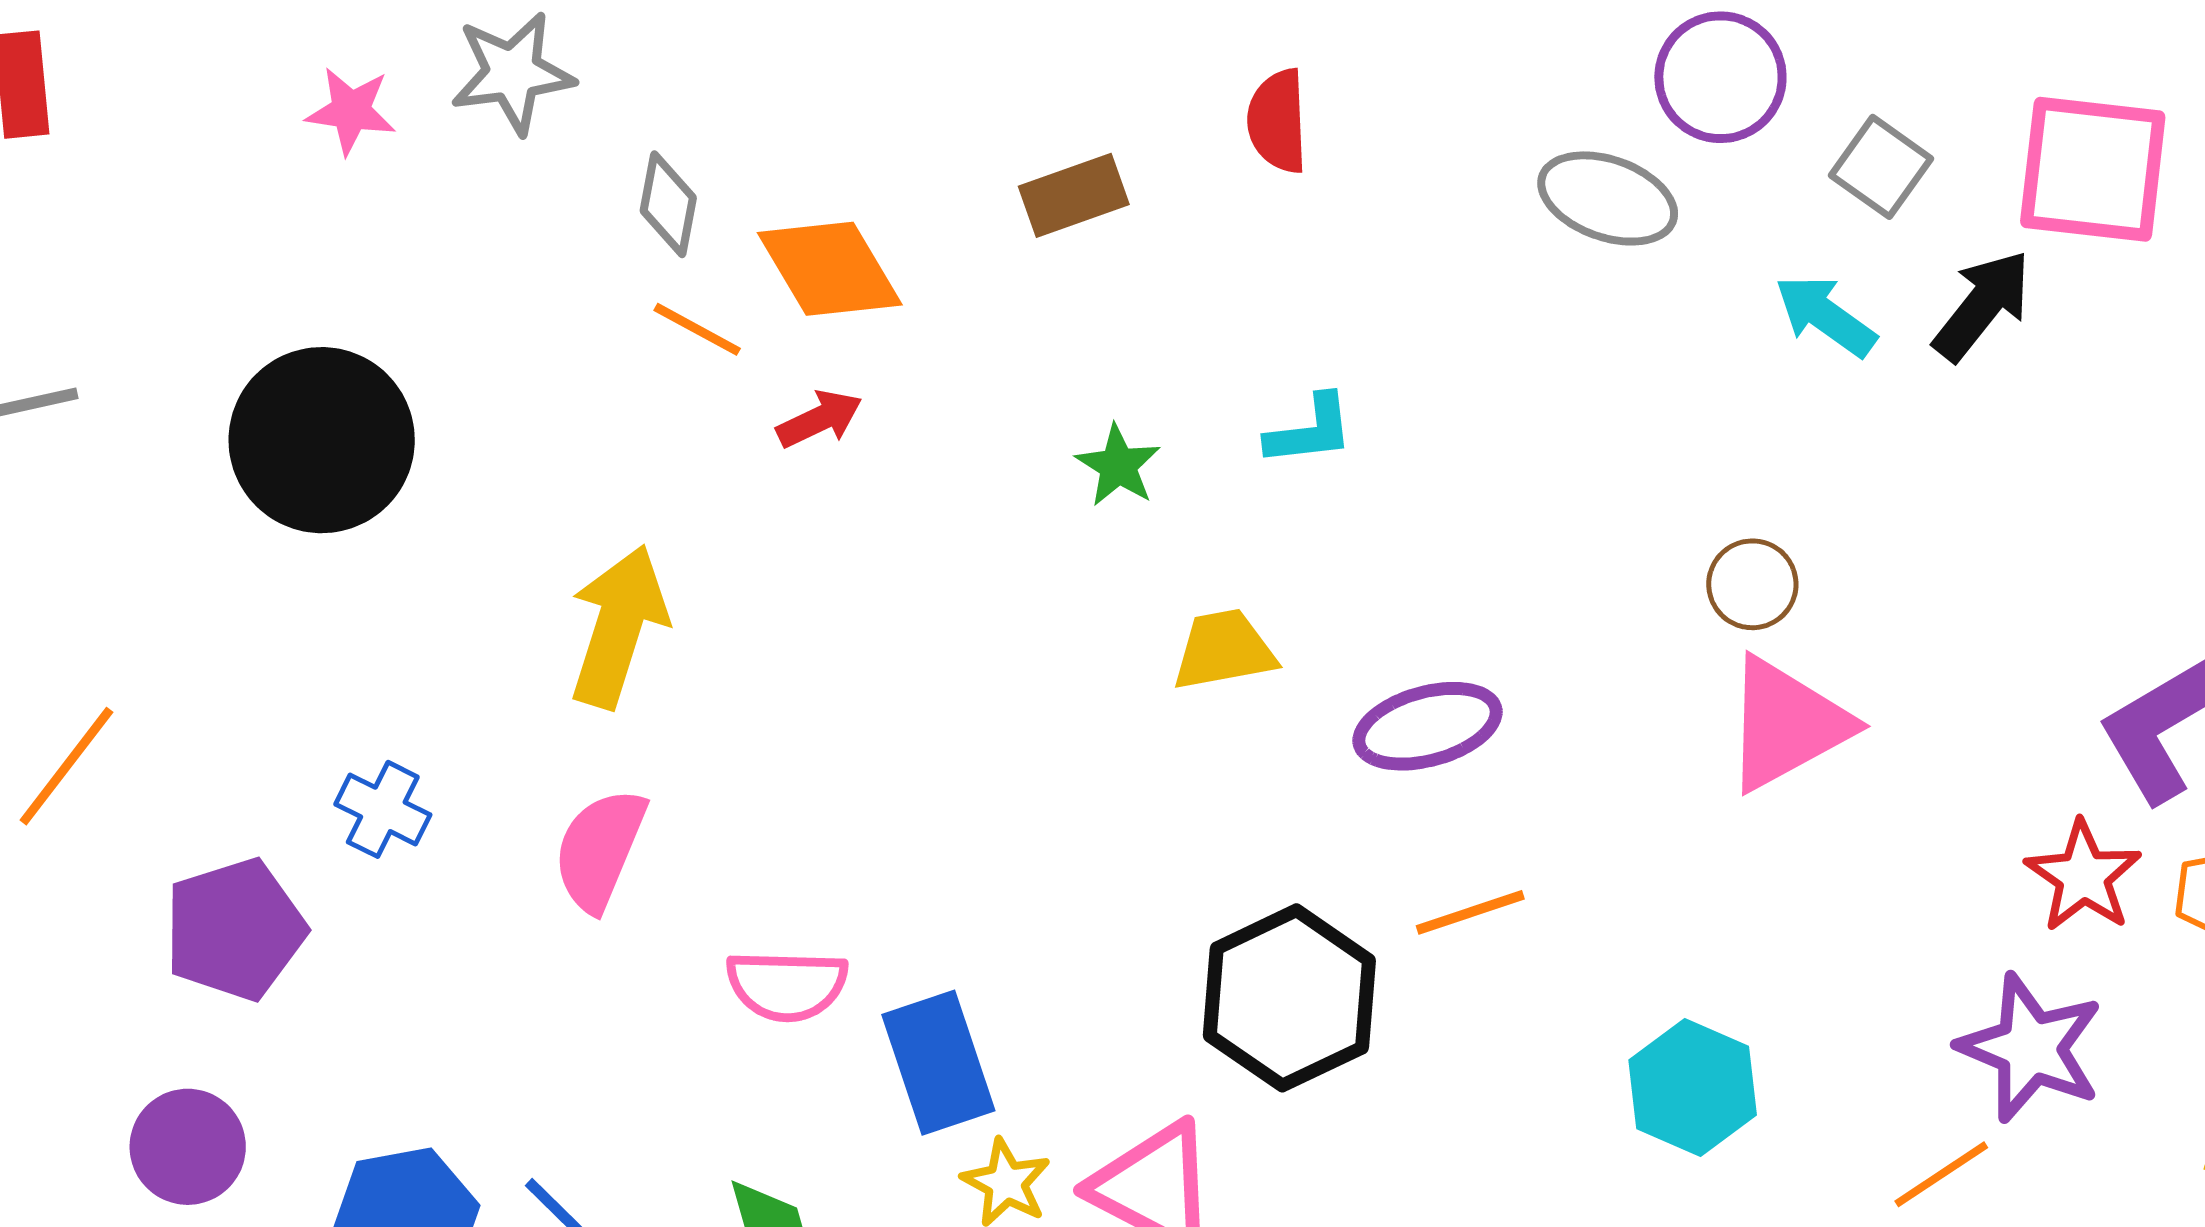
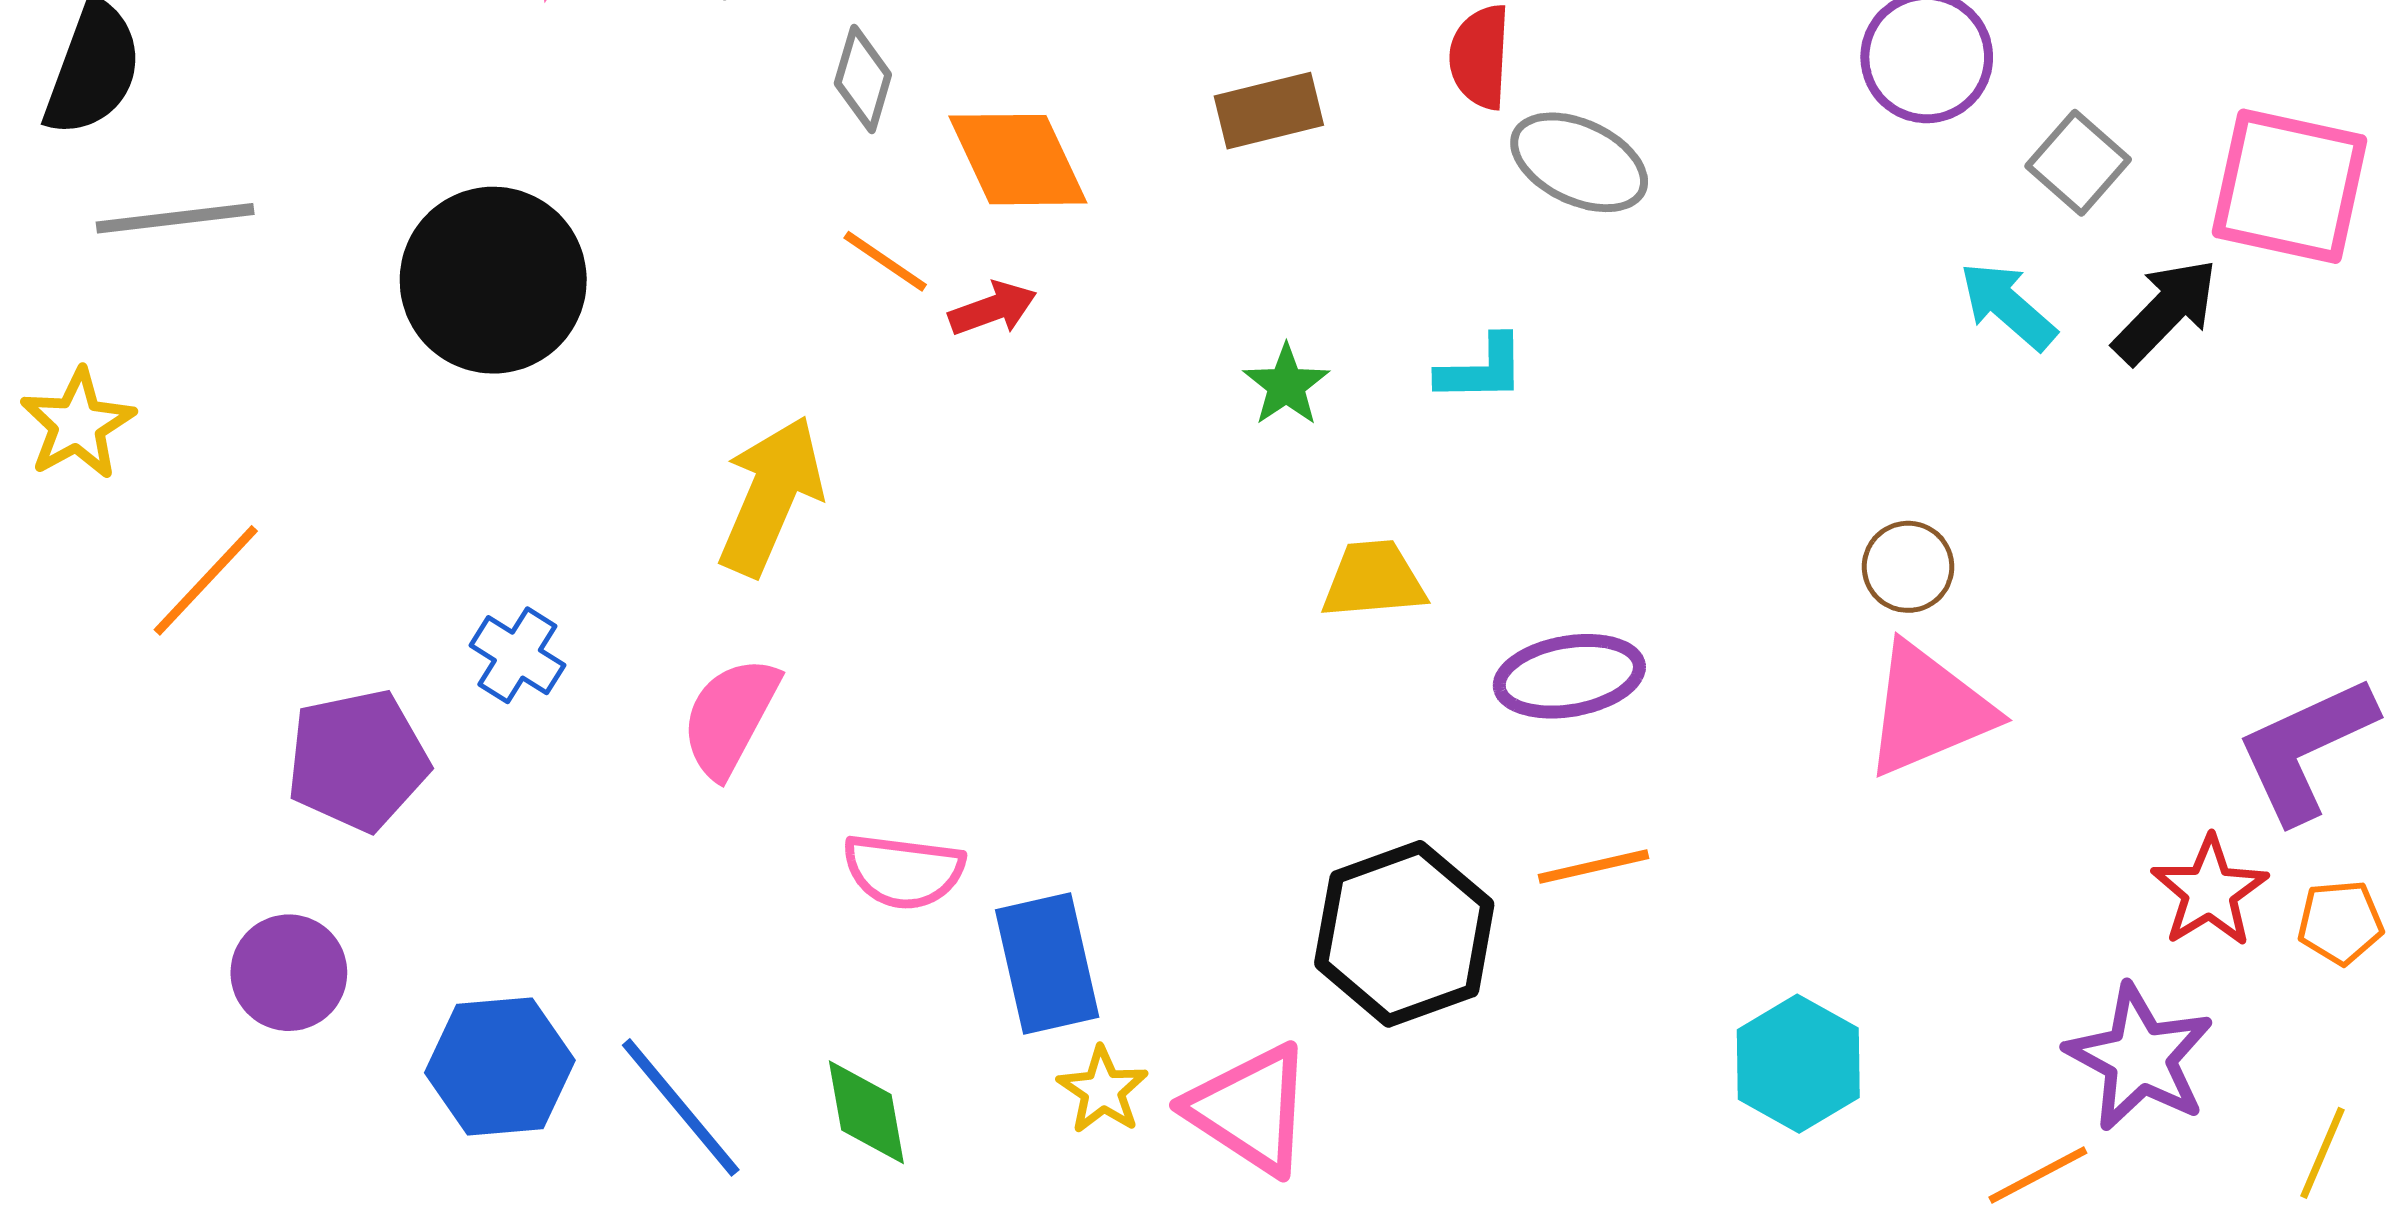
gray ellipse: (1608, 198) -> (1579, 162), moved
orange line: (697, 329) -> (885, 261), moved

